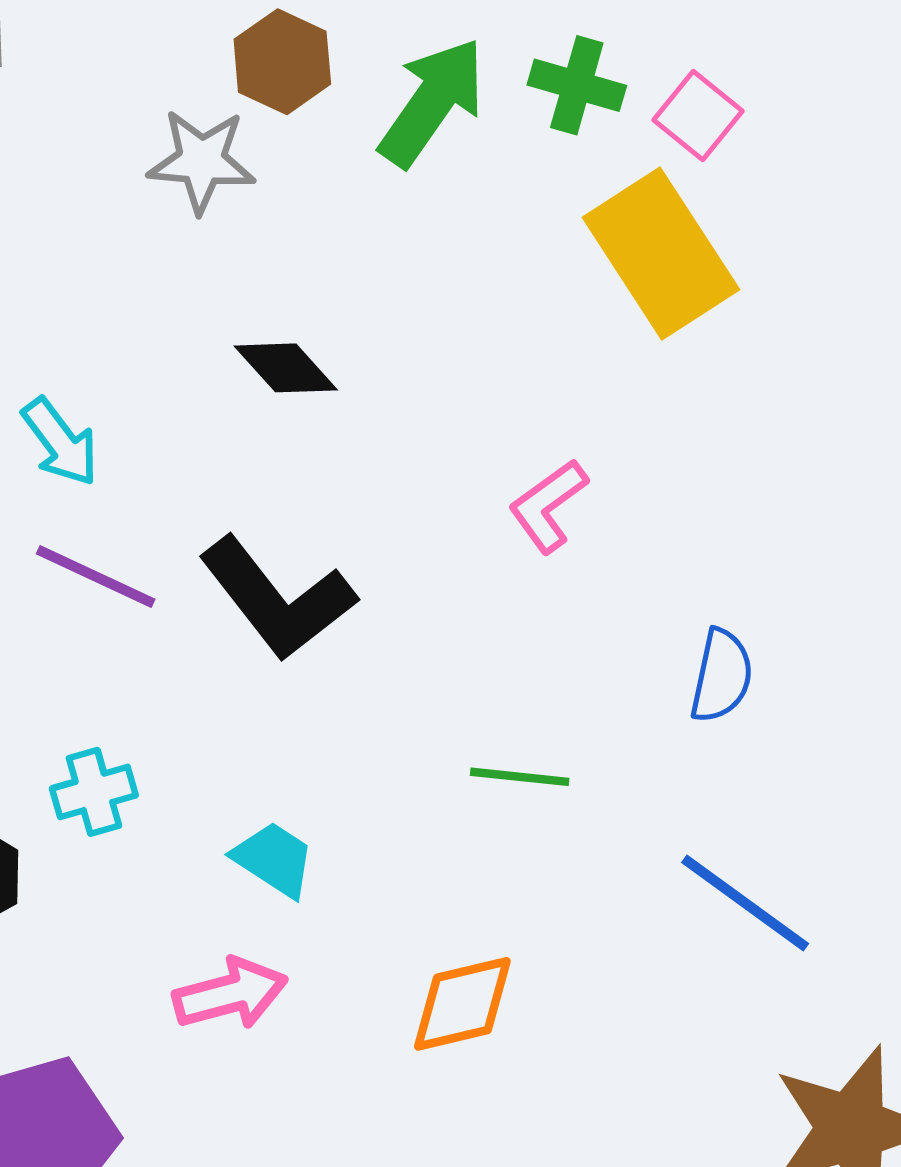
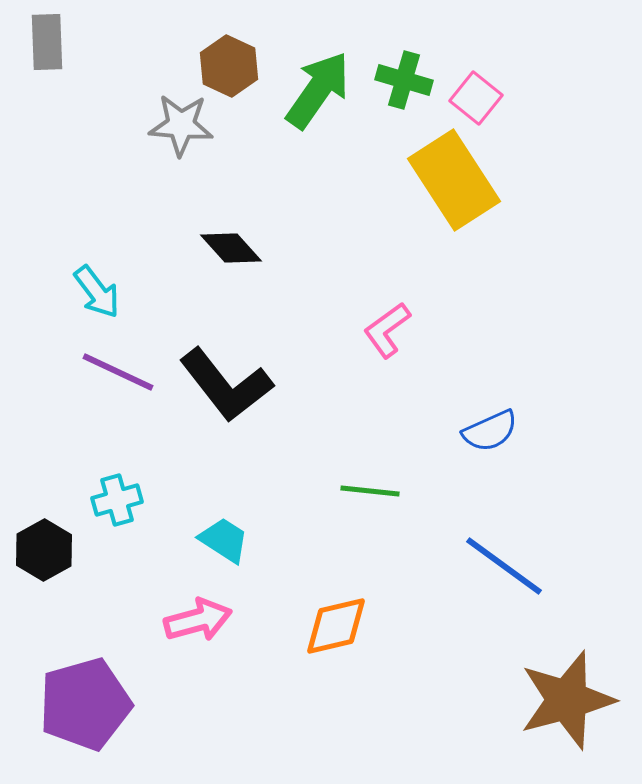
blue semicircle: (721, 676) -> (490, 431), turned 54

